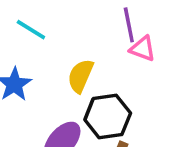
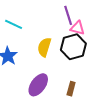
black hexagon: (108, 116) -> (73, 47), moved

